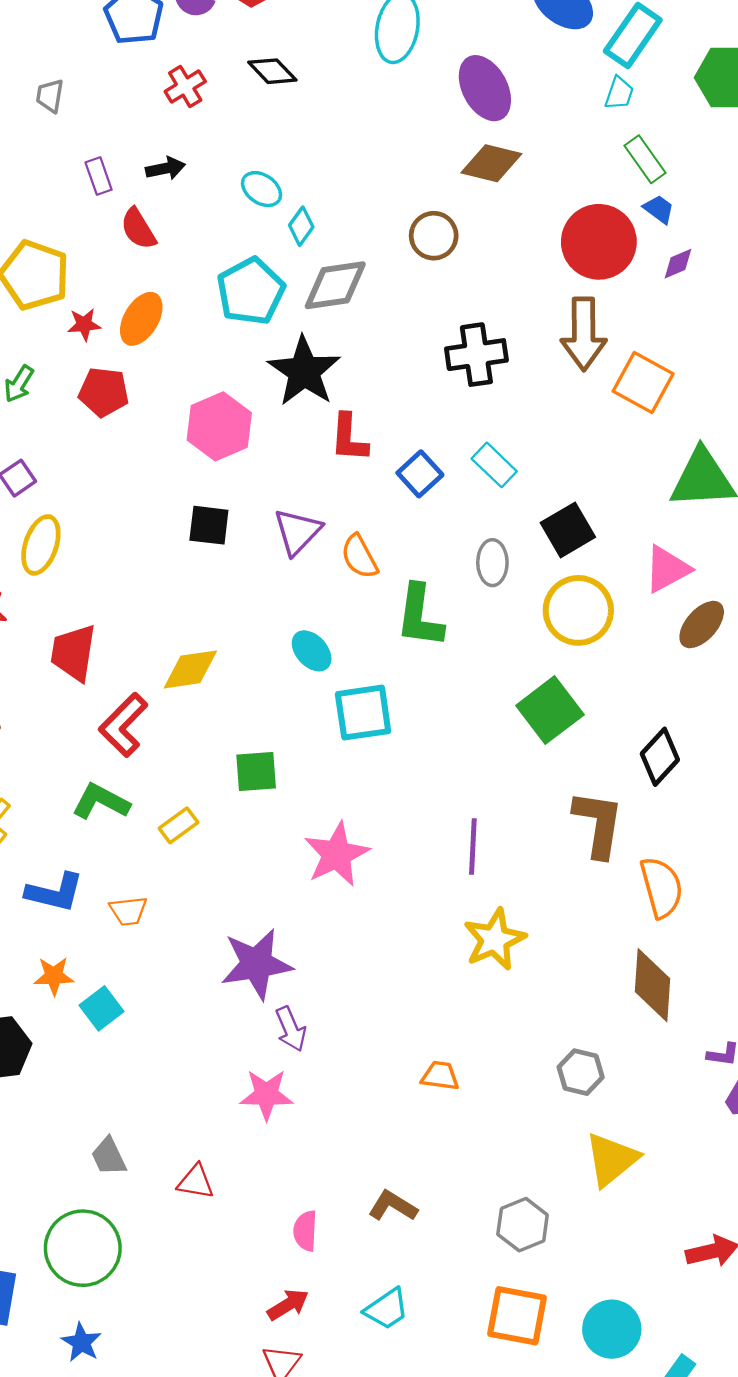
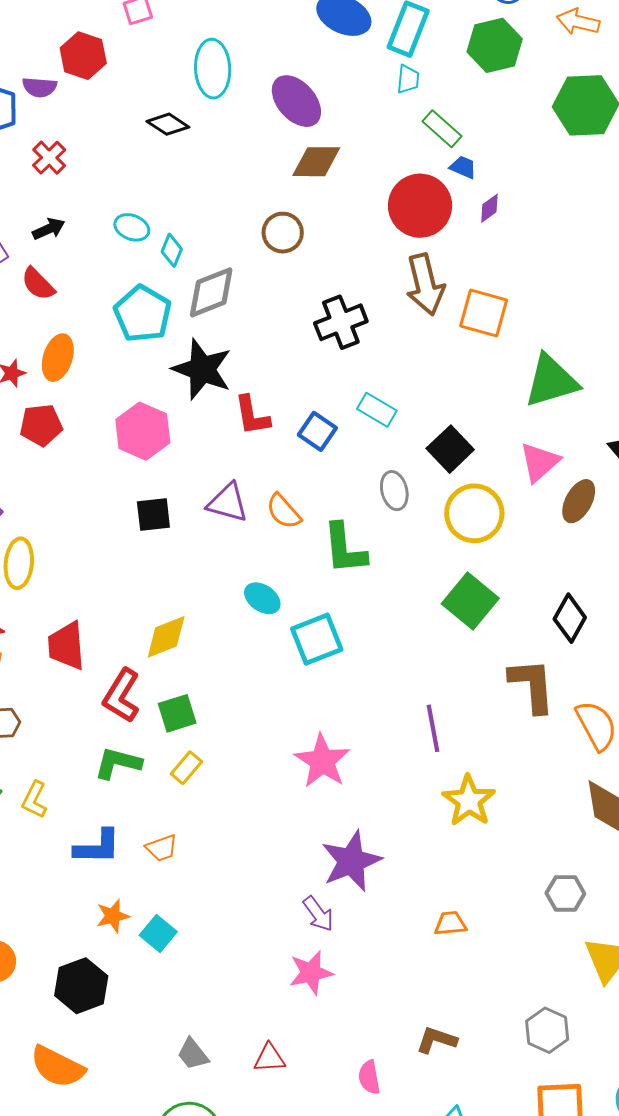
black diamond: (272, 71) -> (168, 124), moved
purple triangle: (298, 532) -> (228, 503), turned -45
green square: (256, 771) -> (177, 713), moved
purple star: (256, 964) -> (351, 861), moved

